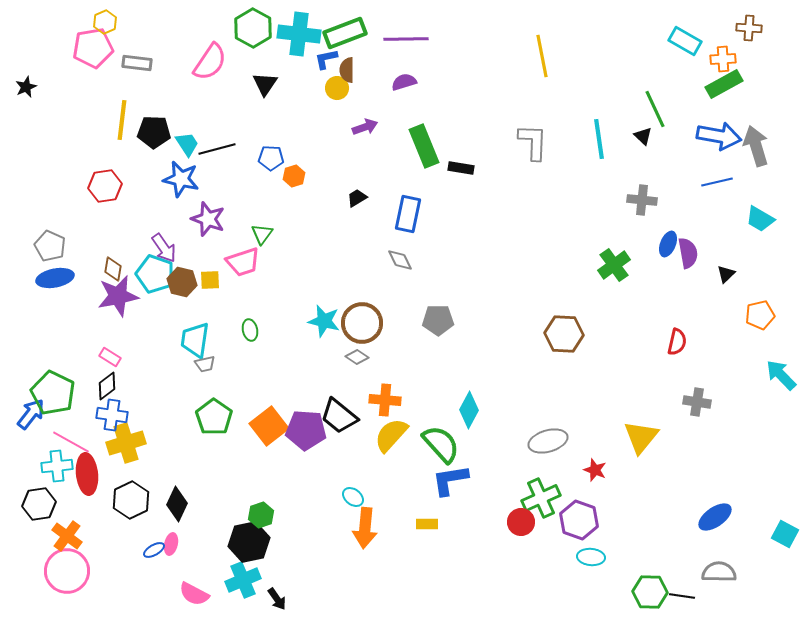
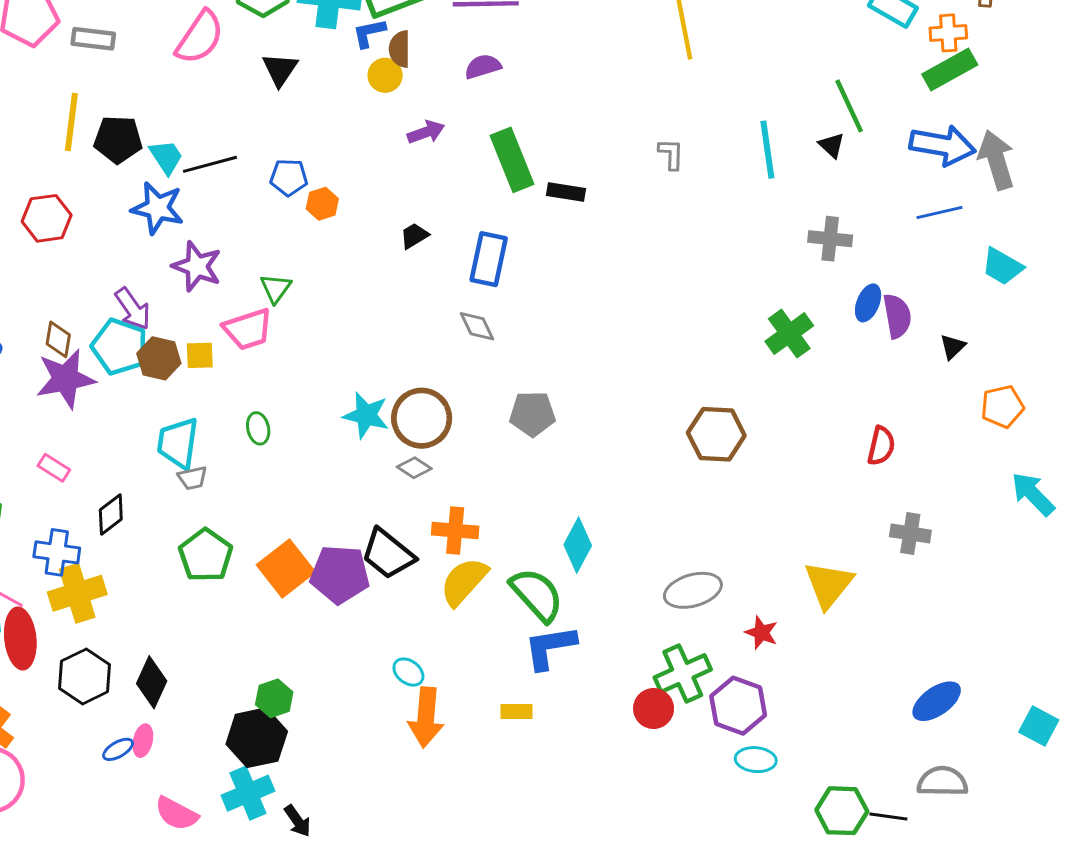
gray L-shape: (533, 142) -> (671, 154), size x0.6
black diamond: (107, 386) -> (111, 514), moved

